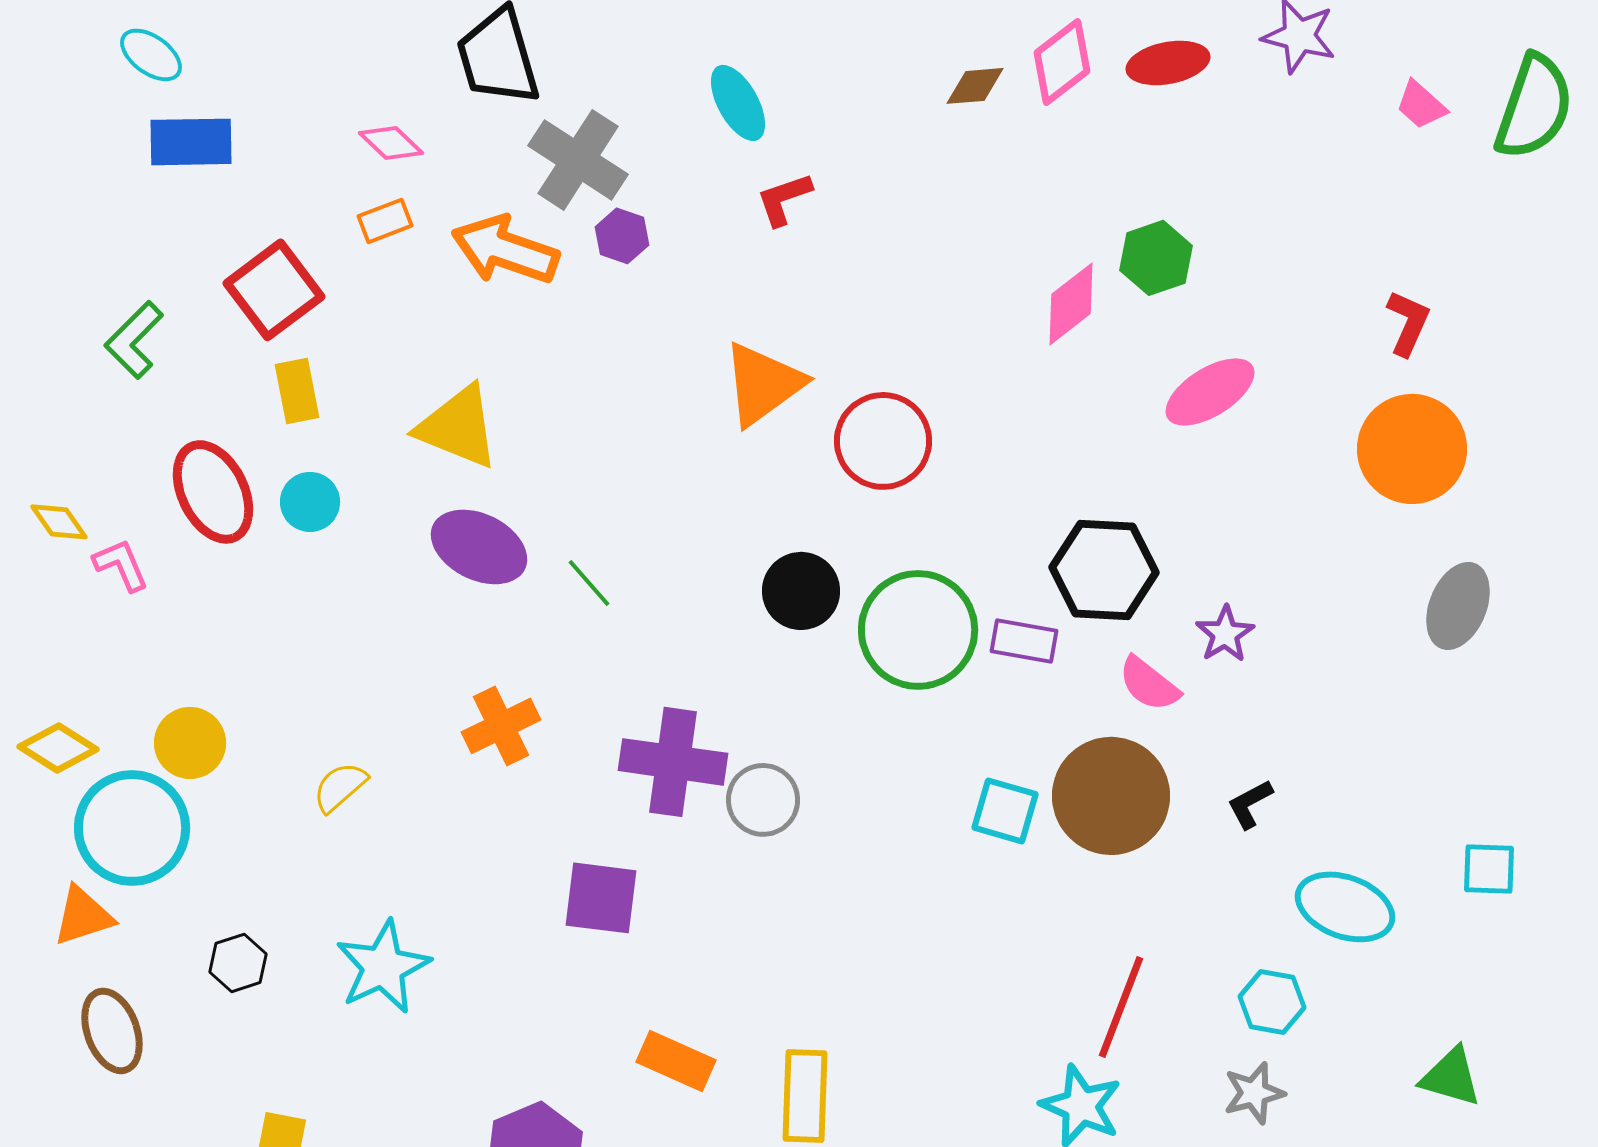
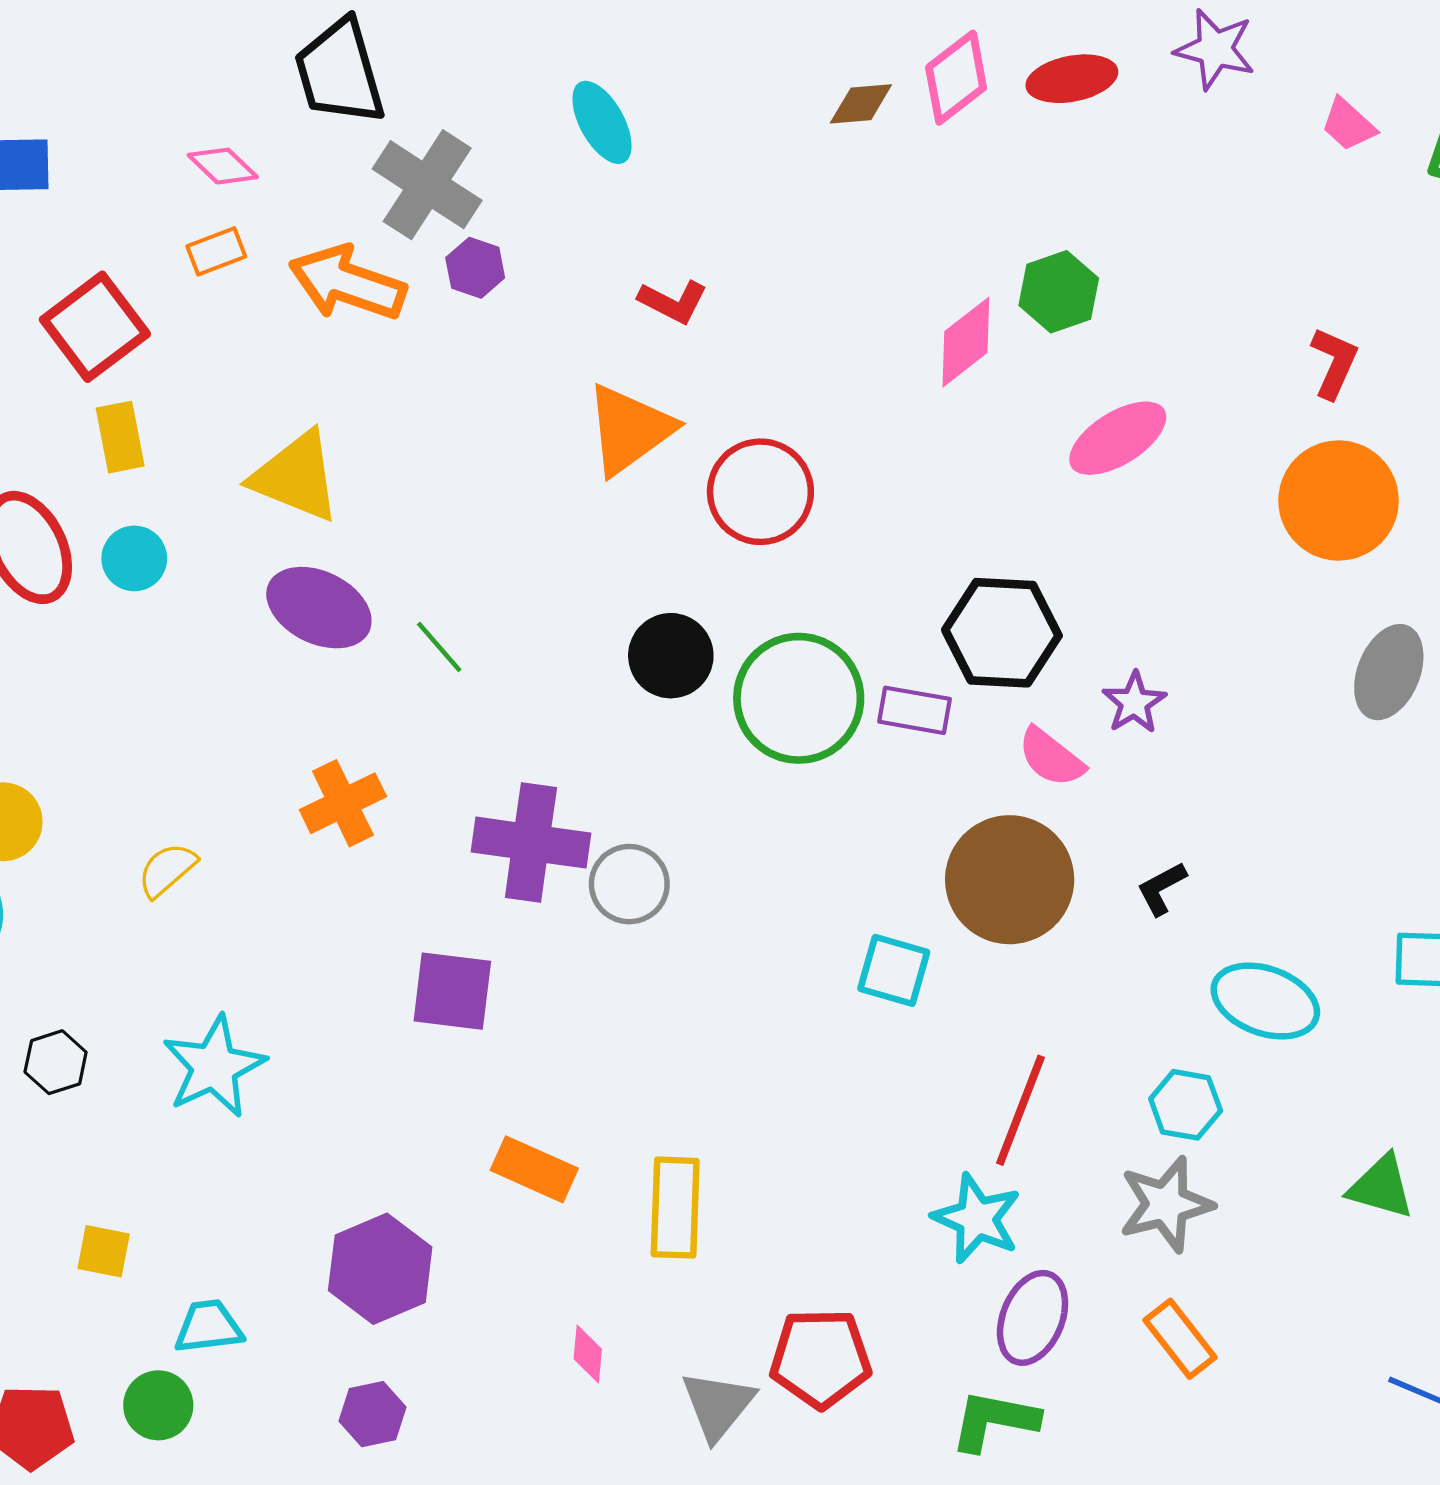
red L-shape: (784, 199) -> (673, 302), moved, turned -134
cyan square: (1005, 811) -> (894, 970), moved
gray star: (1254, 1093) -> (1166, 1204), size x1.4

